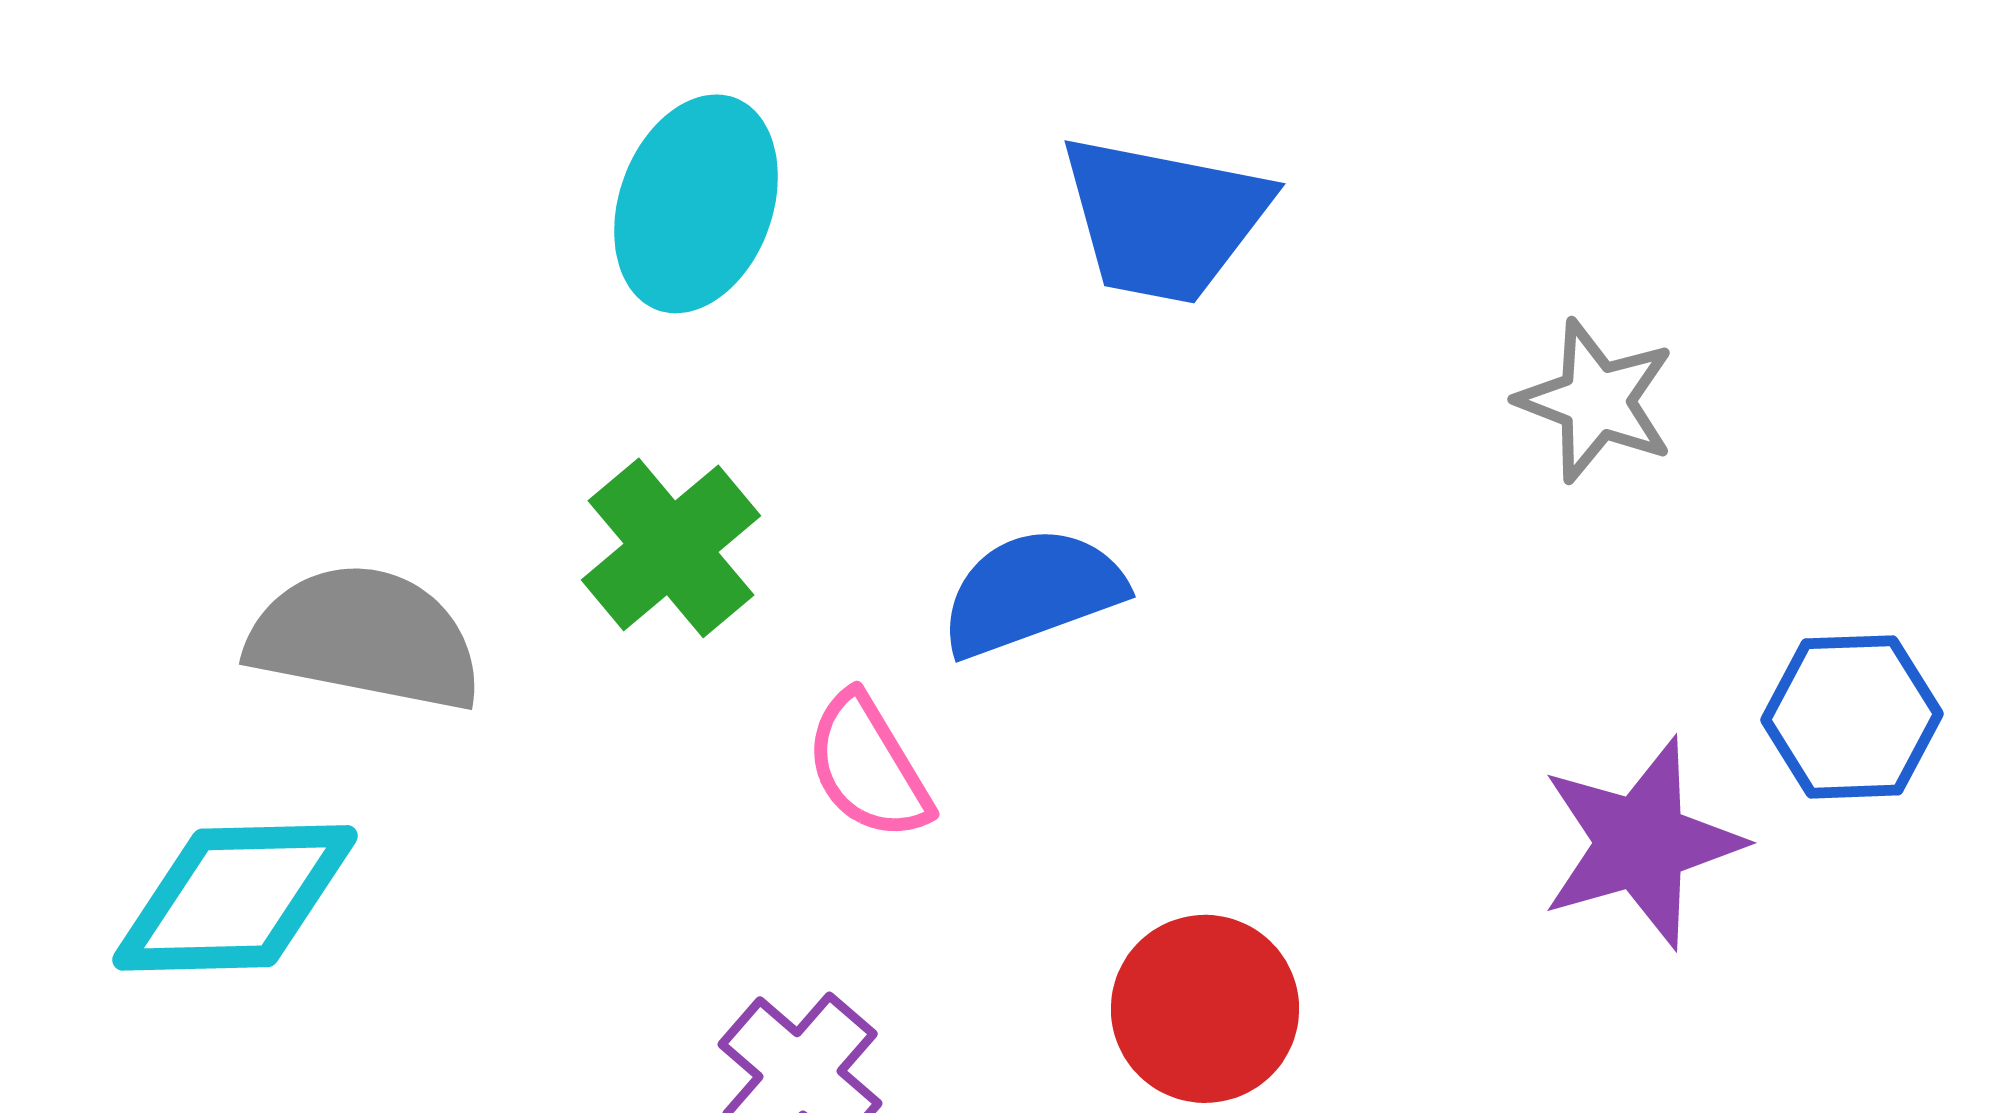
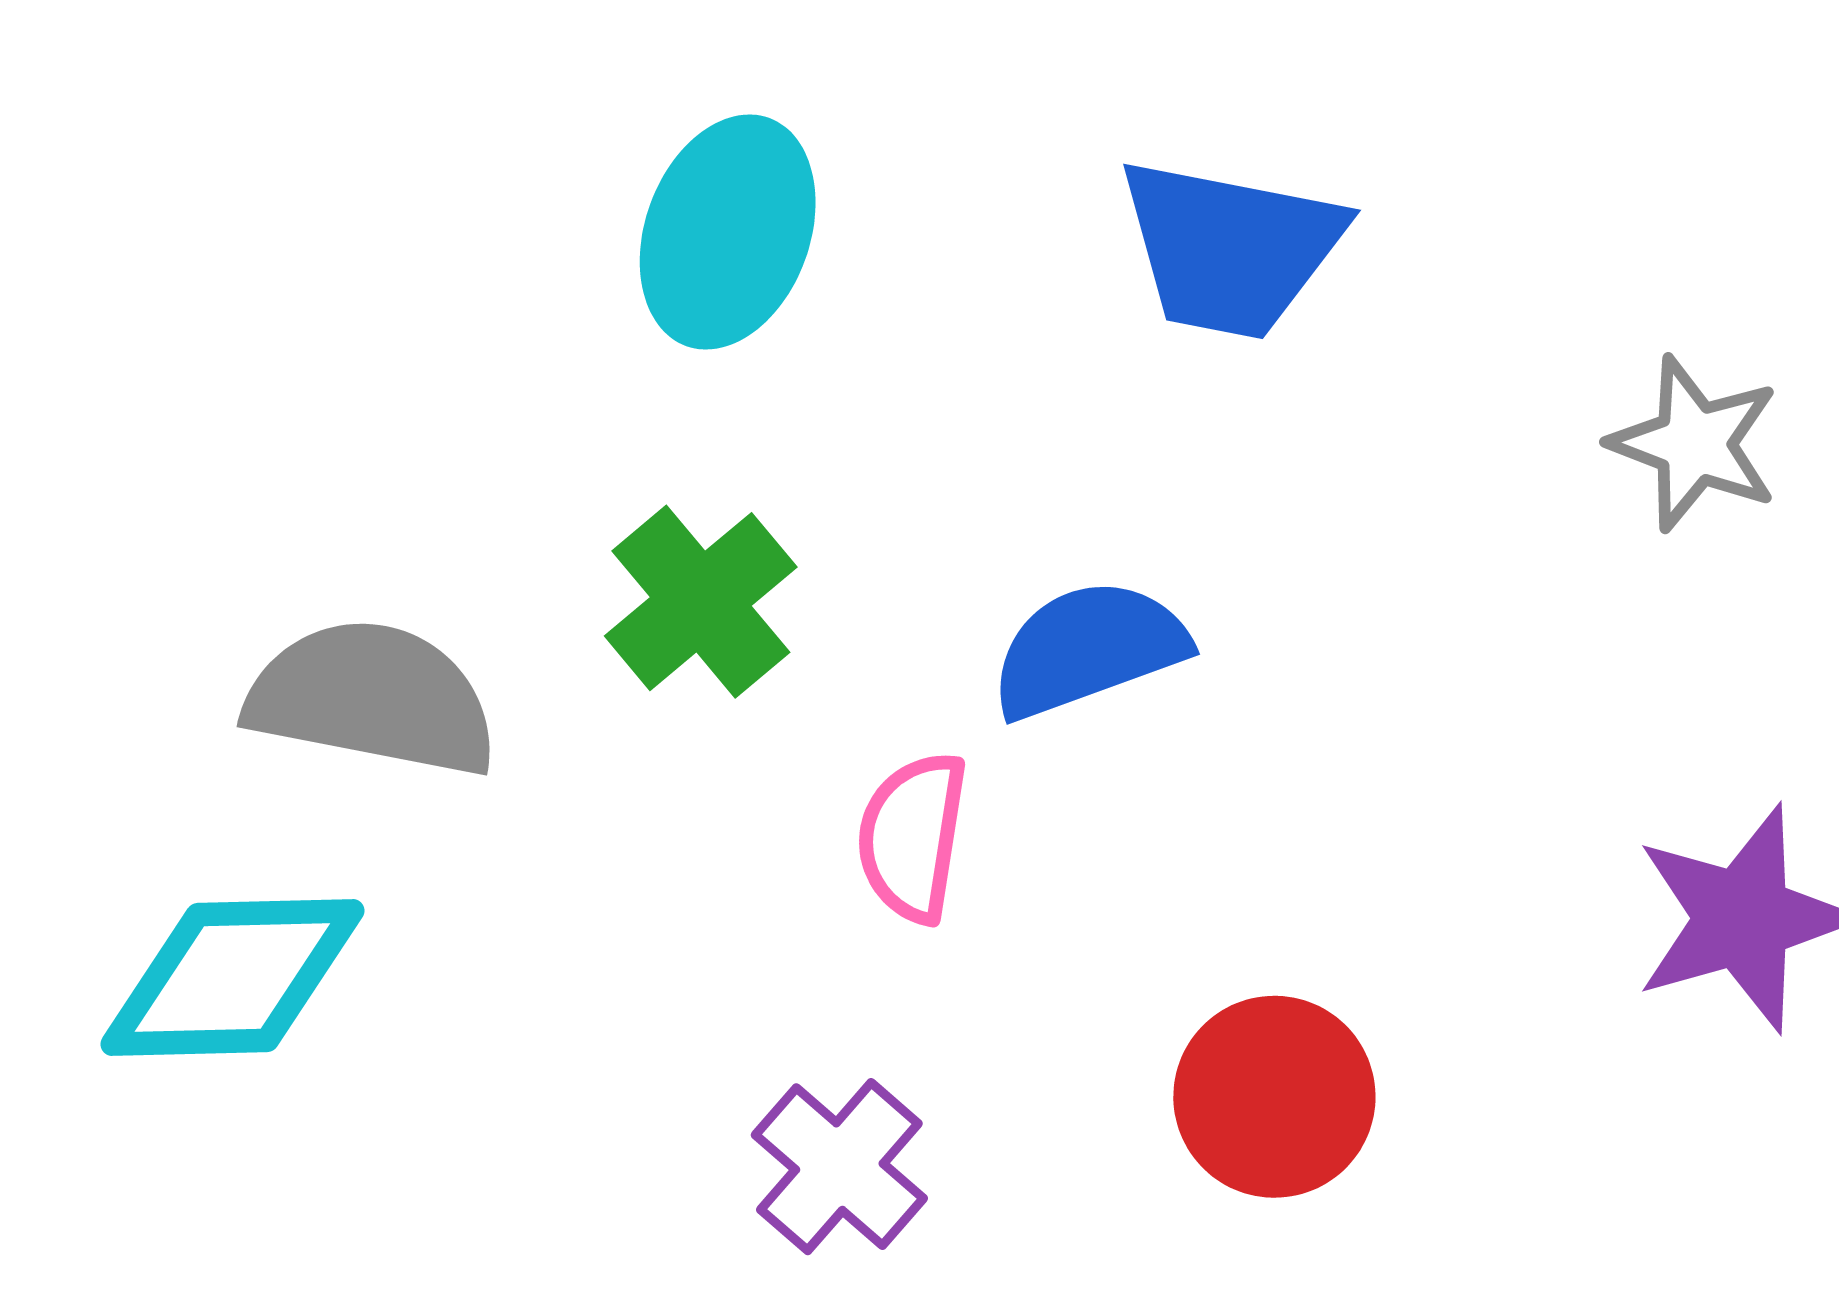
pink semicircle: (868, 767) -> (912, 837), turned 40

